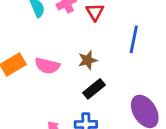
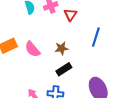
pink semicircle: (47, 66) -> (32, 49), turned 30

